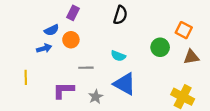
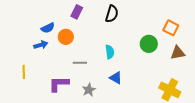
purple rectangle: (73, 13) -> (77, 12), moved
cyan semicircle: (118, 56) -> (110, 52), turned -120
blue triangle: (125, 84) -> (116, 78), size x0.6

